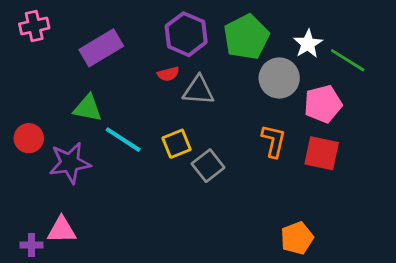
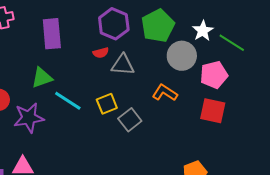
purple rectangle: (101, 48) -> (52, 34), turned -64
green triangle: (88, 108) -> (42, 78), turned -30
orange L-shape: (274, 141) -> (165, 93), moved, turned -70

